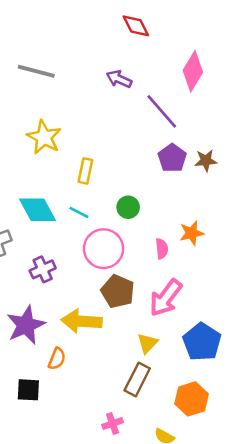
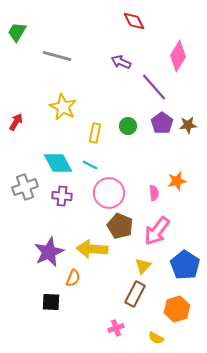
green circle: (128, 207) -> (128, 126), moved
purple cross: (43, 269) -> (62, 196), moved, turned 30

